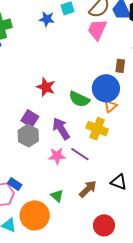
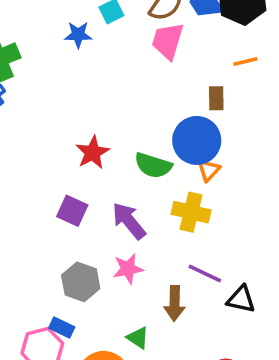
red star: (46, 87) -> (93, 153), turned 30
gray hexagon: (28, 136) -> (81, 282), moved
purple line: (80, 154) -> (205, 273), moved
brown arrow: (88, 189) -> (174, 303), moved, turned 144

